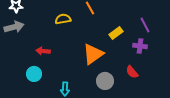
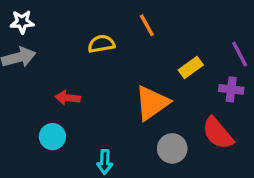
red semicircle: (132, 72) -> (218, 133), size x1.5

